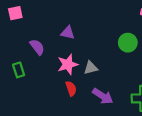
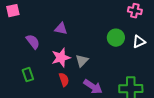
gray triangle: (91, 68) -> (82, 61), turned -32
green rectangle: (19, 70) -> (28, 75), moved

